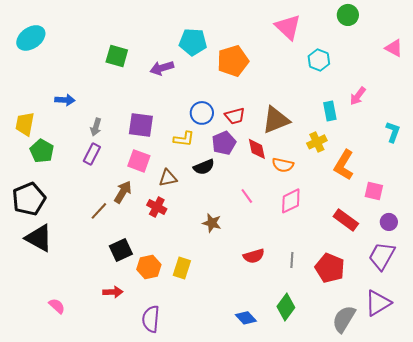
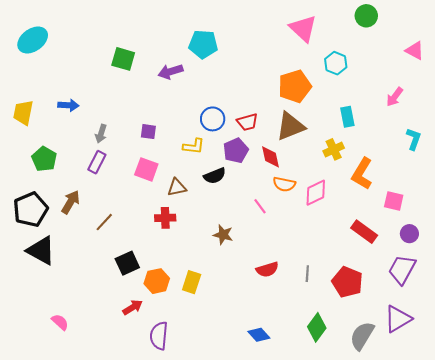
orange pentagon: (233, 61) -> (295, 86), moved
pink arrow: (358, 96) -> (395, 97), moved
yellow trapezoid: (25, 124) -> (23, 113), moved
purple square: (141, 125) -> (148, 132), size x0.6
orange semicircle: (283, 165) -> (284, 184), moved
brown arrow: (123, 192) -> (71, 202), moved
pink diamond: (291, 201) -> (316, 193), moved
red cross: (157, 207) -> (165, 218), turned -30
red arrow: (113, 292) -> (133, 307), moved, turned -30
green diamond: (286, 307) -> (317, 327), moved

